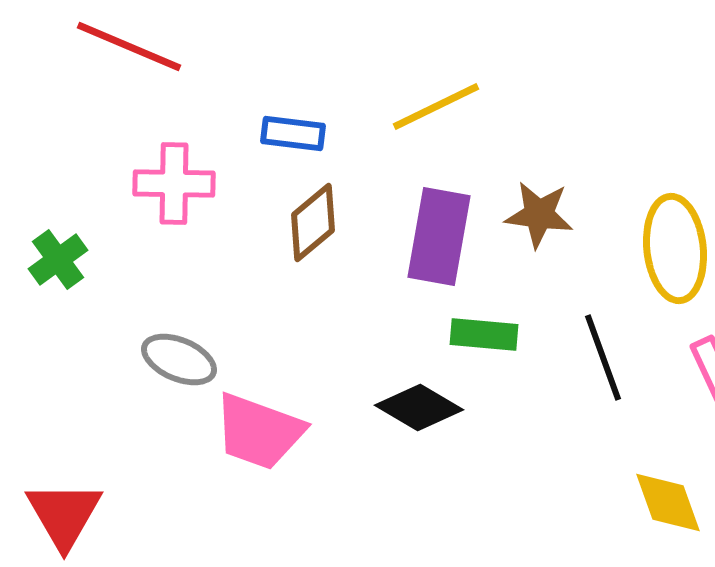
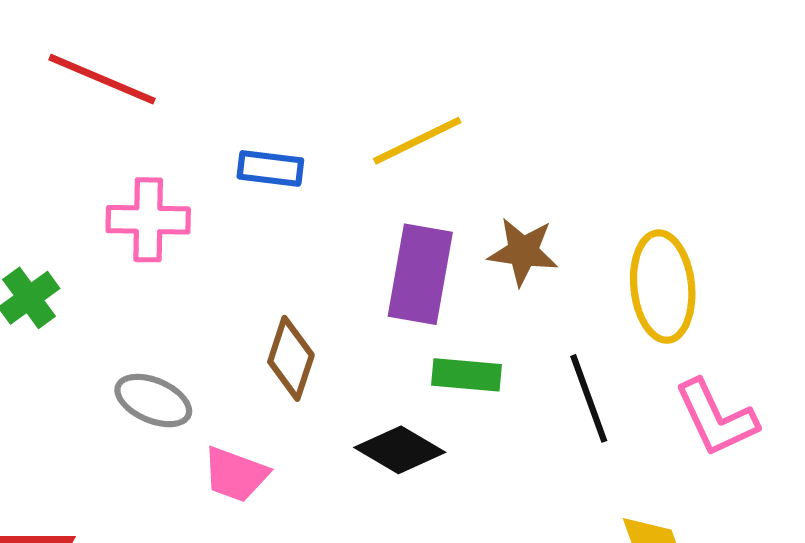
brown diamond: (313, 222) -> (291, 358), moved, turned -32
pink trapezoid: (259, 432) -> (235, 474), size x0.7

